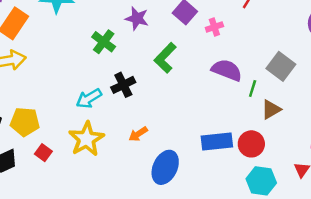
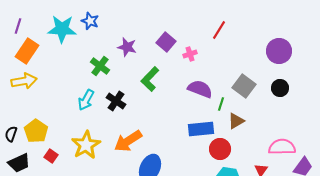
black cross: (123, 85) -> (116, 101), turned -30
cyan arrow: (89, 98) -> (86, 100), moved, turned -30
yellow pentagon: (25, 122) -> (36, 131), turned 30
orange arrow: (138, 134) -> (128, 141), size x1.8
blue rectangle: (217, 141) -> (201, 129), moved

